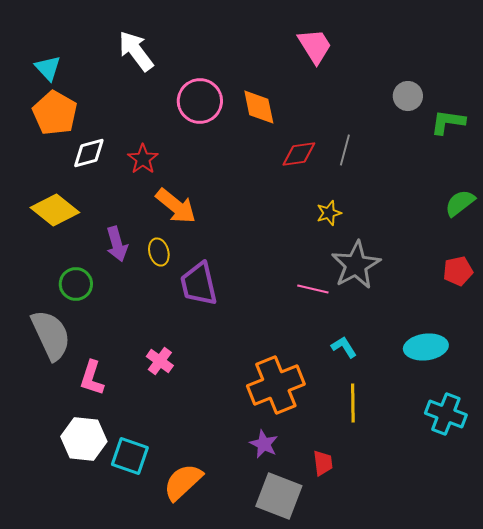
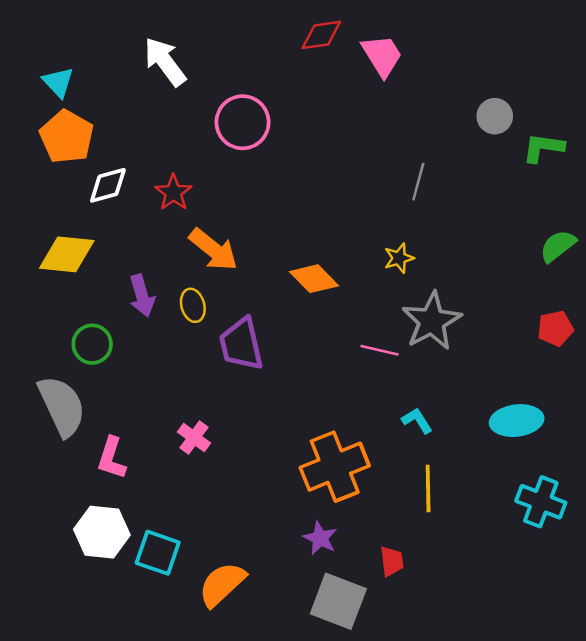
orange diamond: (259, 107) -> (314, 279), moved, turned -33
red diamond: (299, 154) -> (321, 35), moved
yellow diamond: (55, 210) -> (67, 254), turned -33

